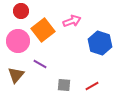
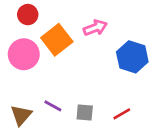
purple line: (40, 64) -> (53, 106), moved
brown triangle: (16, 75) -> (21, 115), moved

